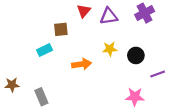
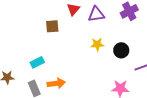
cyan rectangle: (45, 50) -> (37, 62), moved
orange arrow: (82, 64) -> (56, 83), moved

